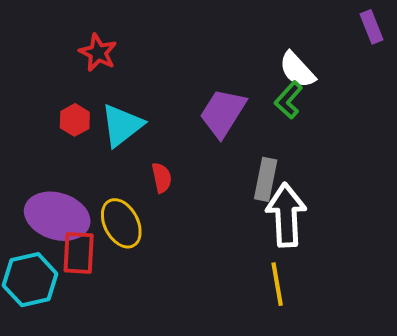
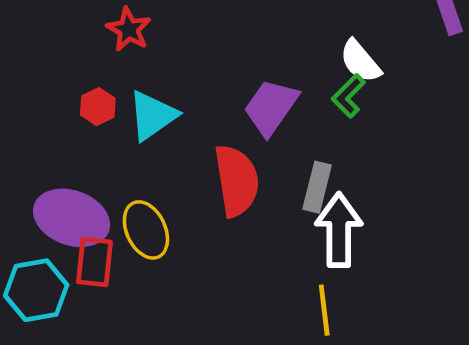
red semicircle: (162, 178) -> (237, 181), moved, size x2.0

